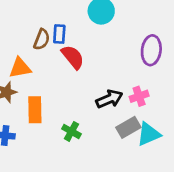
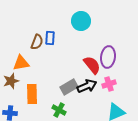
purple ellipse: (151, 50) -> (108, 57), moved
red semicircle: (73, 57) -> (92, 65), moved
gray rectangle: (128, 127) -> (69, 87), moved

